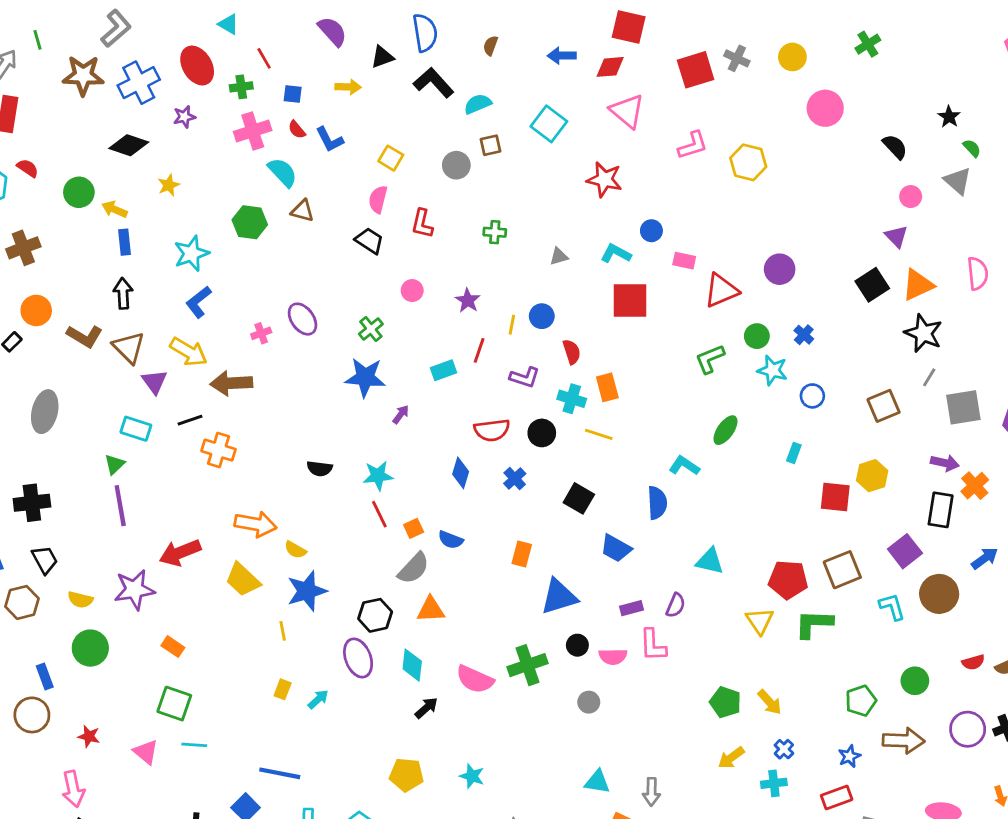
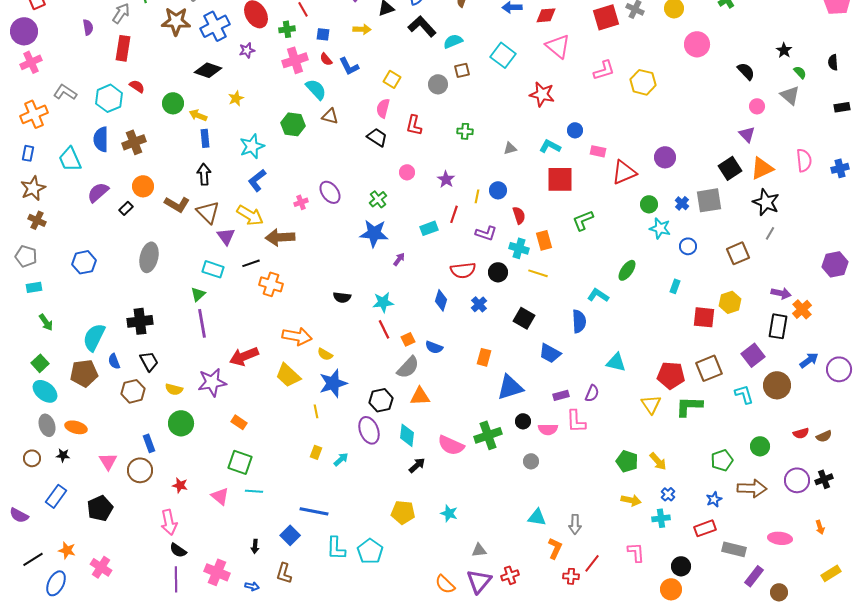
green L-shape: (710, 359) -> (583, 220), moved
gray square: (963, 407) -> (709, 200), moved
yellow arrow: (731, 758) -> (631, 500), turned -132

